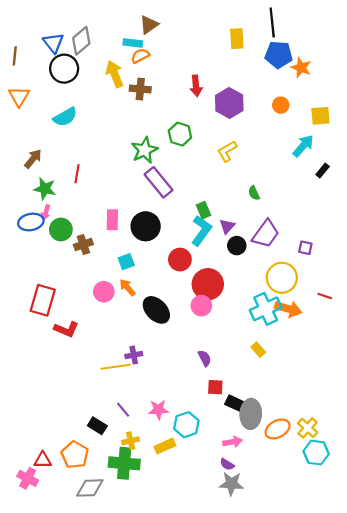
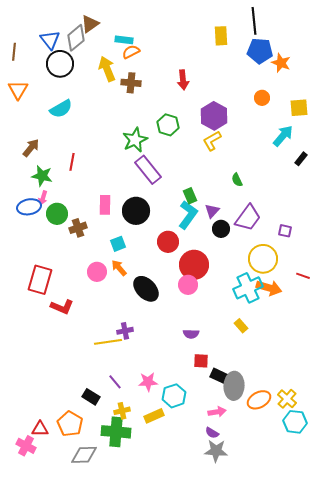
brown triangle: (149, 25) -> (90, 24), moved
purple hexagon: (229, 103) -> (214, 116), moved
purple semicircle: (205, 358) -> (191, 334), turned 119

